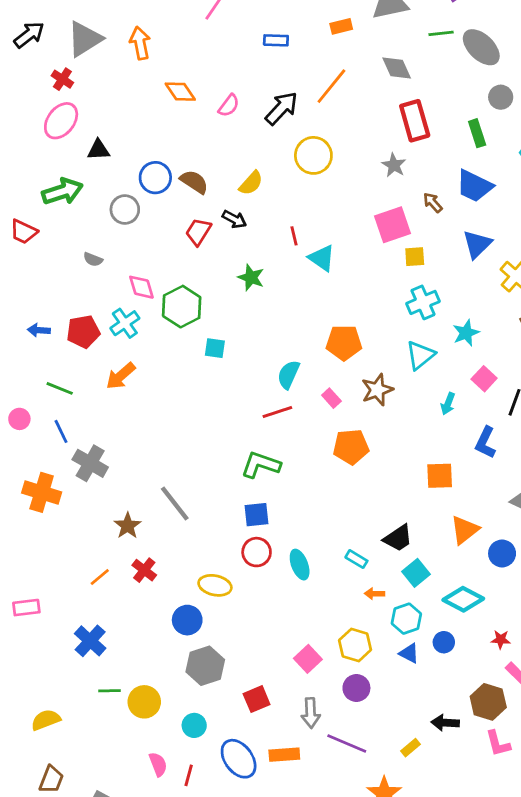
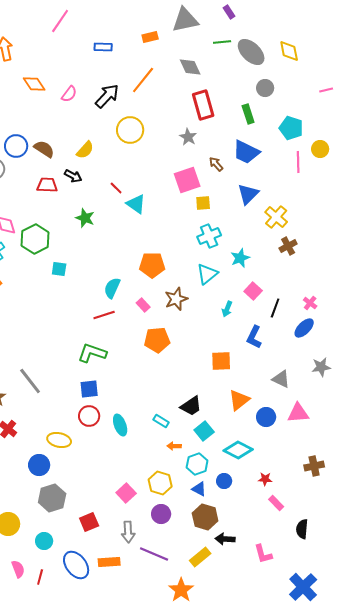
red trapezoid: (198, 232) -> (47, 185), turned 60
red line: (294, 236) -> (116, 188), turned -32
brown hexagon: (488, 702) -> (205, 517), moved
yellow rectangle: (411, 748) -> (200, 557), size x1.5

